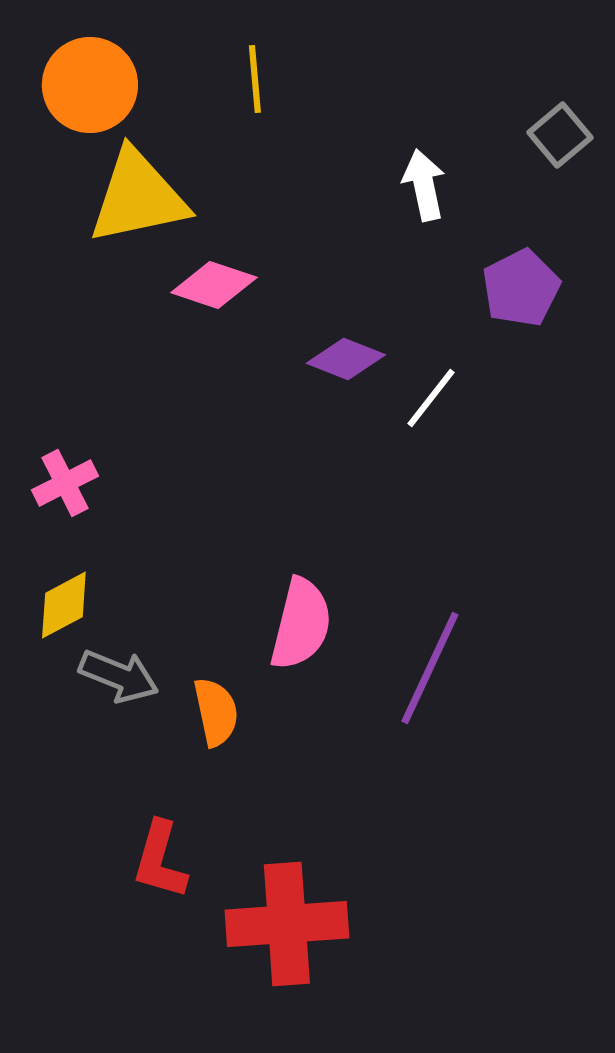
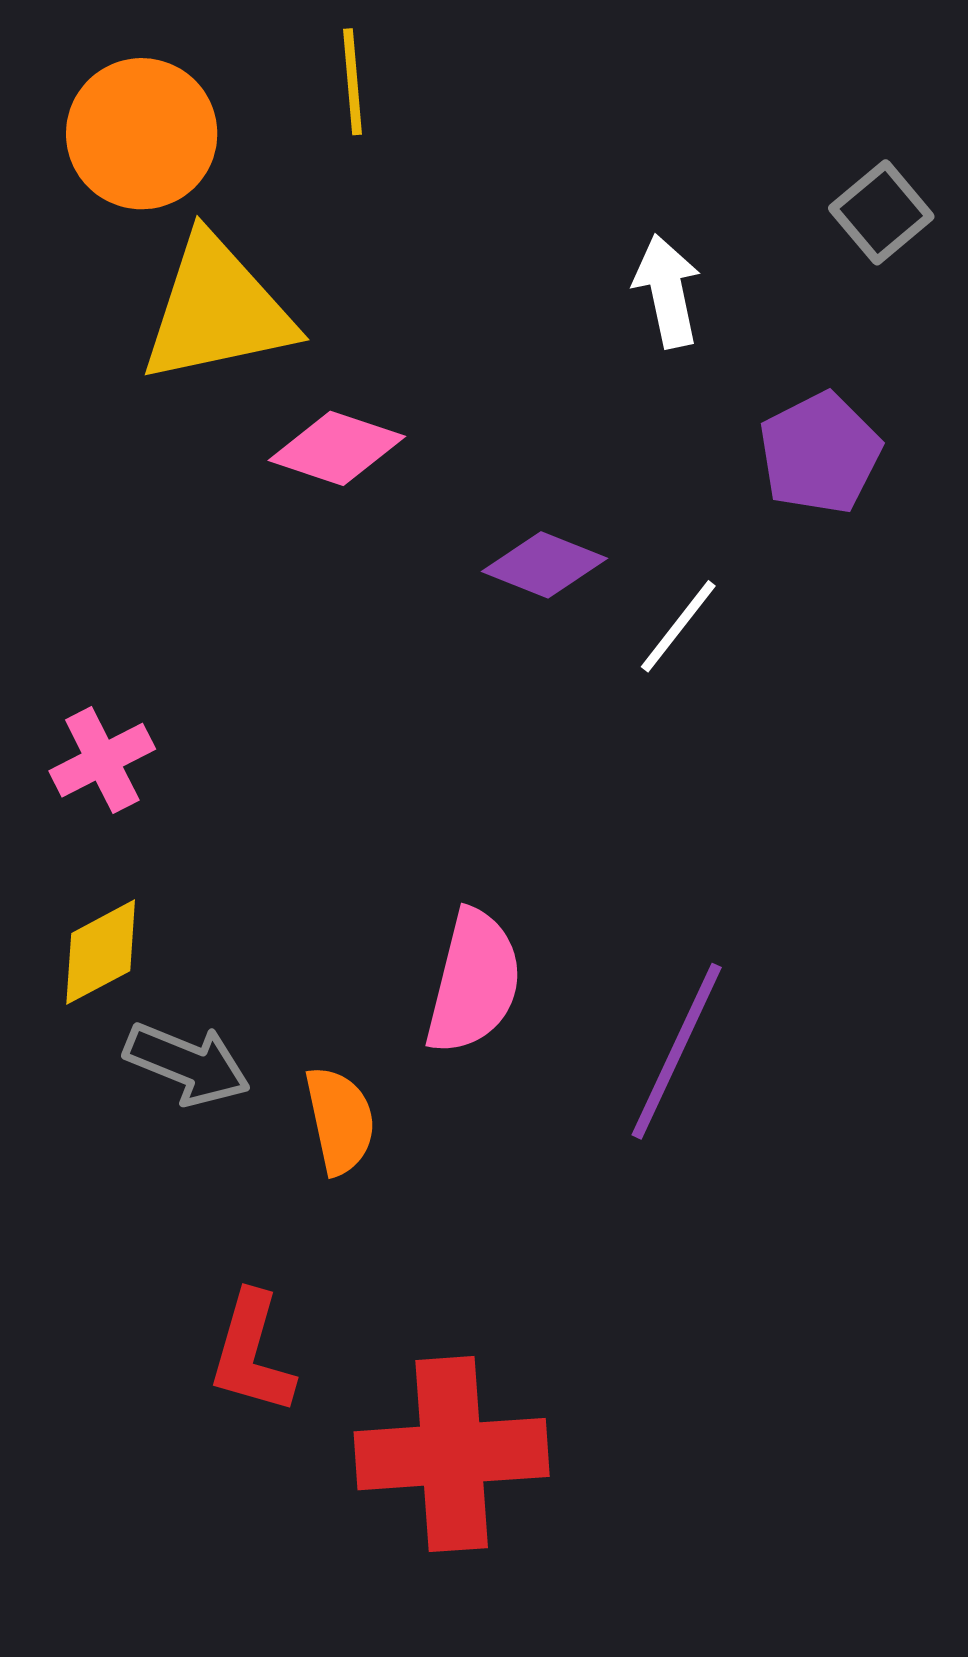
yellow line: (255, 79) -> (353, 82), moved

